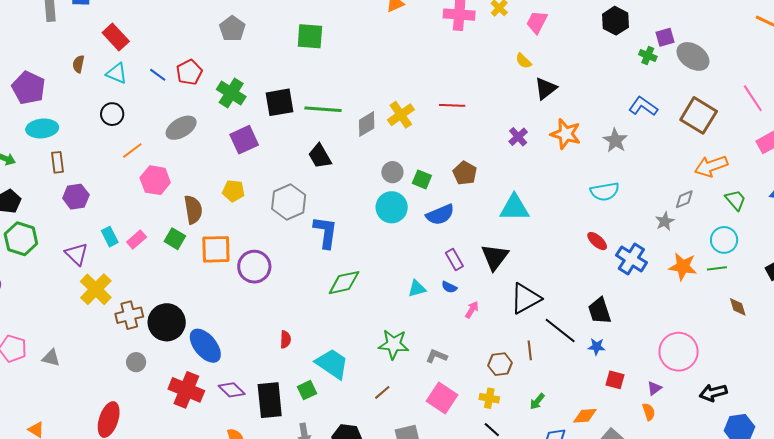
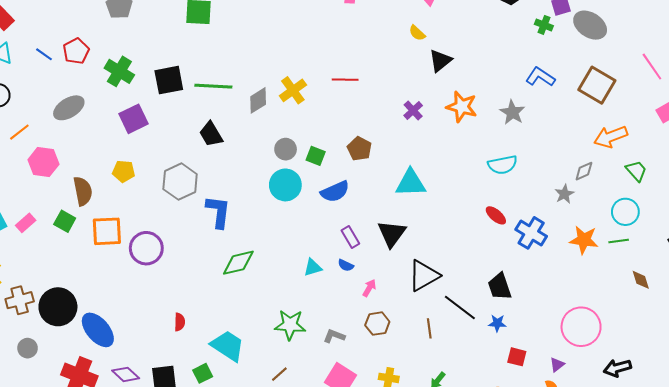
brown hexagon: (500, 364) -> (377, 324), moved

